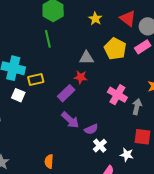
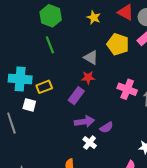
gray triangle: (86, 58) -> (91, 58), turned 42
purple arrow: (70, 120) -> (84, 122), turned -42
white cross: (100, 146) -> (90, 143), moved

